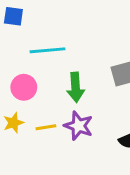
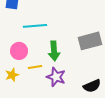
yellow line: (46, 127) -> (35, 67), moved

